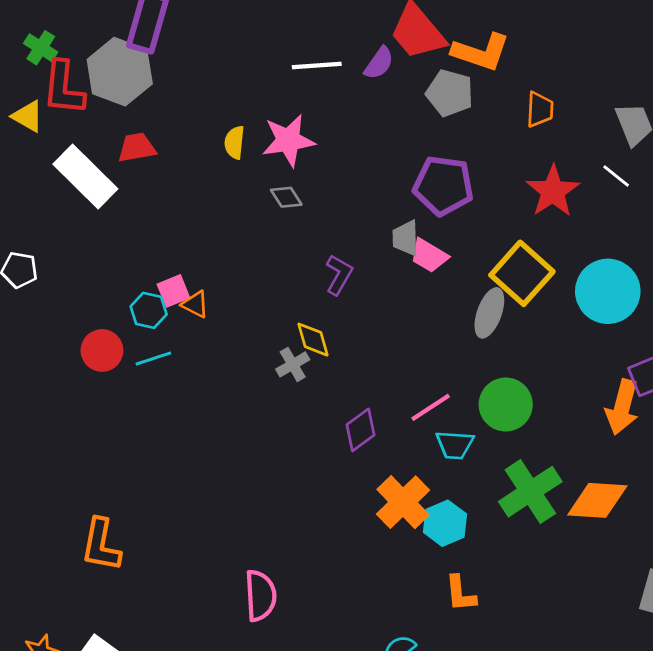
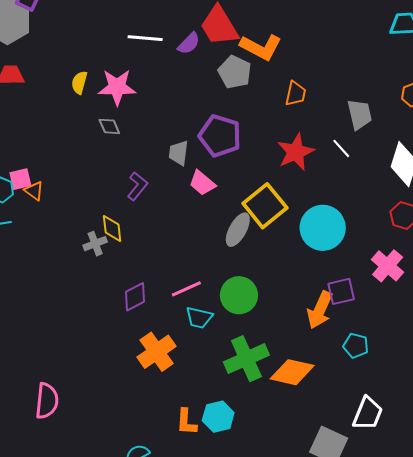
gray trapezoid: (406, 238) -> (179, 153), moved
cyan hexagon: (445, 523) -> (218, 417), moved

